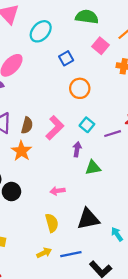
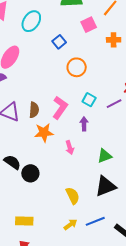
pink square: (100, 46) -> (89, 25), turned 35
orange star: (21, 151) -> (44, 133), moved, turned -30
green triangle: (93, 168) -> (105, 156), moved
pink arrow: (57, 191) -> (70, 148), moved, turned -88

